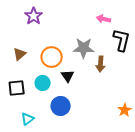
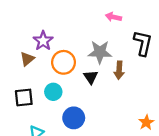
purple star: (34, 16) -> (43, 41), moved
pink arrow: (104, 19) -> (113, 17), moved
black triangle: (68, 76) -> (91, 77), moved

